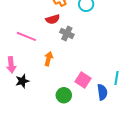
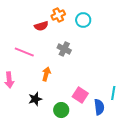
red semicircle: (53, 19) -> (41, 26), moved
black star: (22, 81) -> (35, 99), moved

